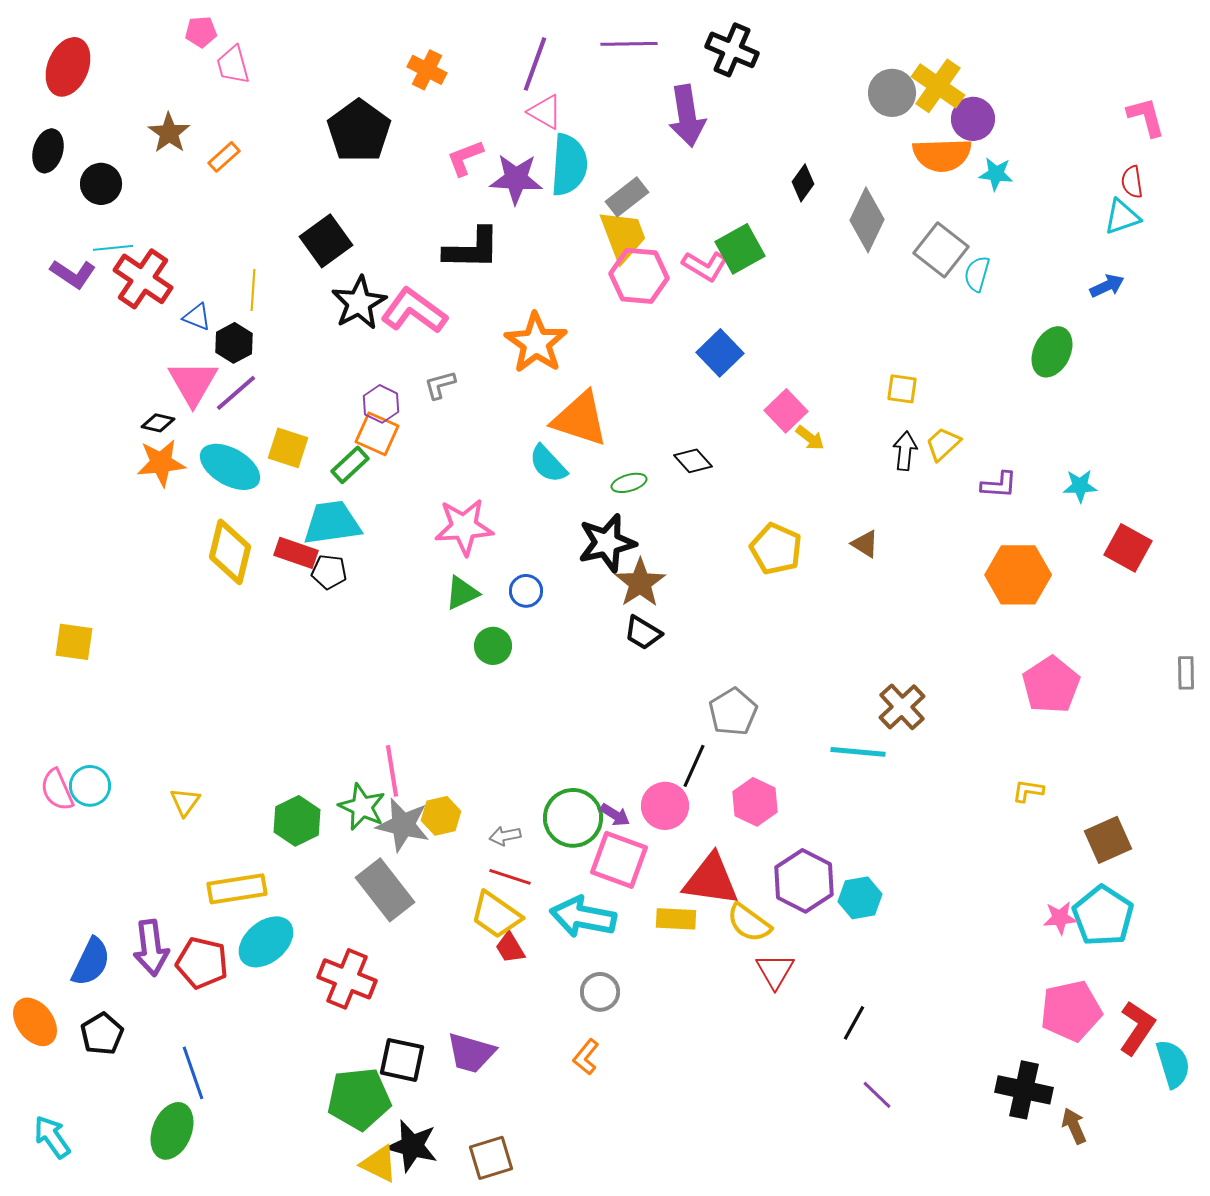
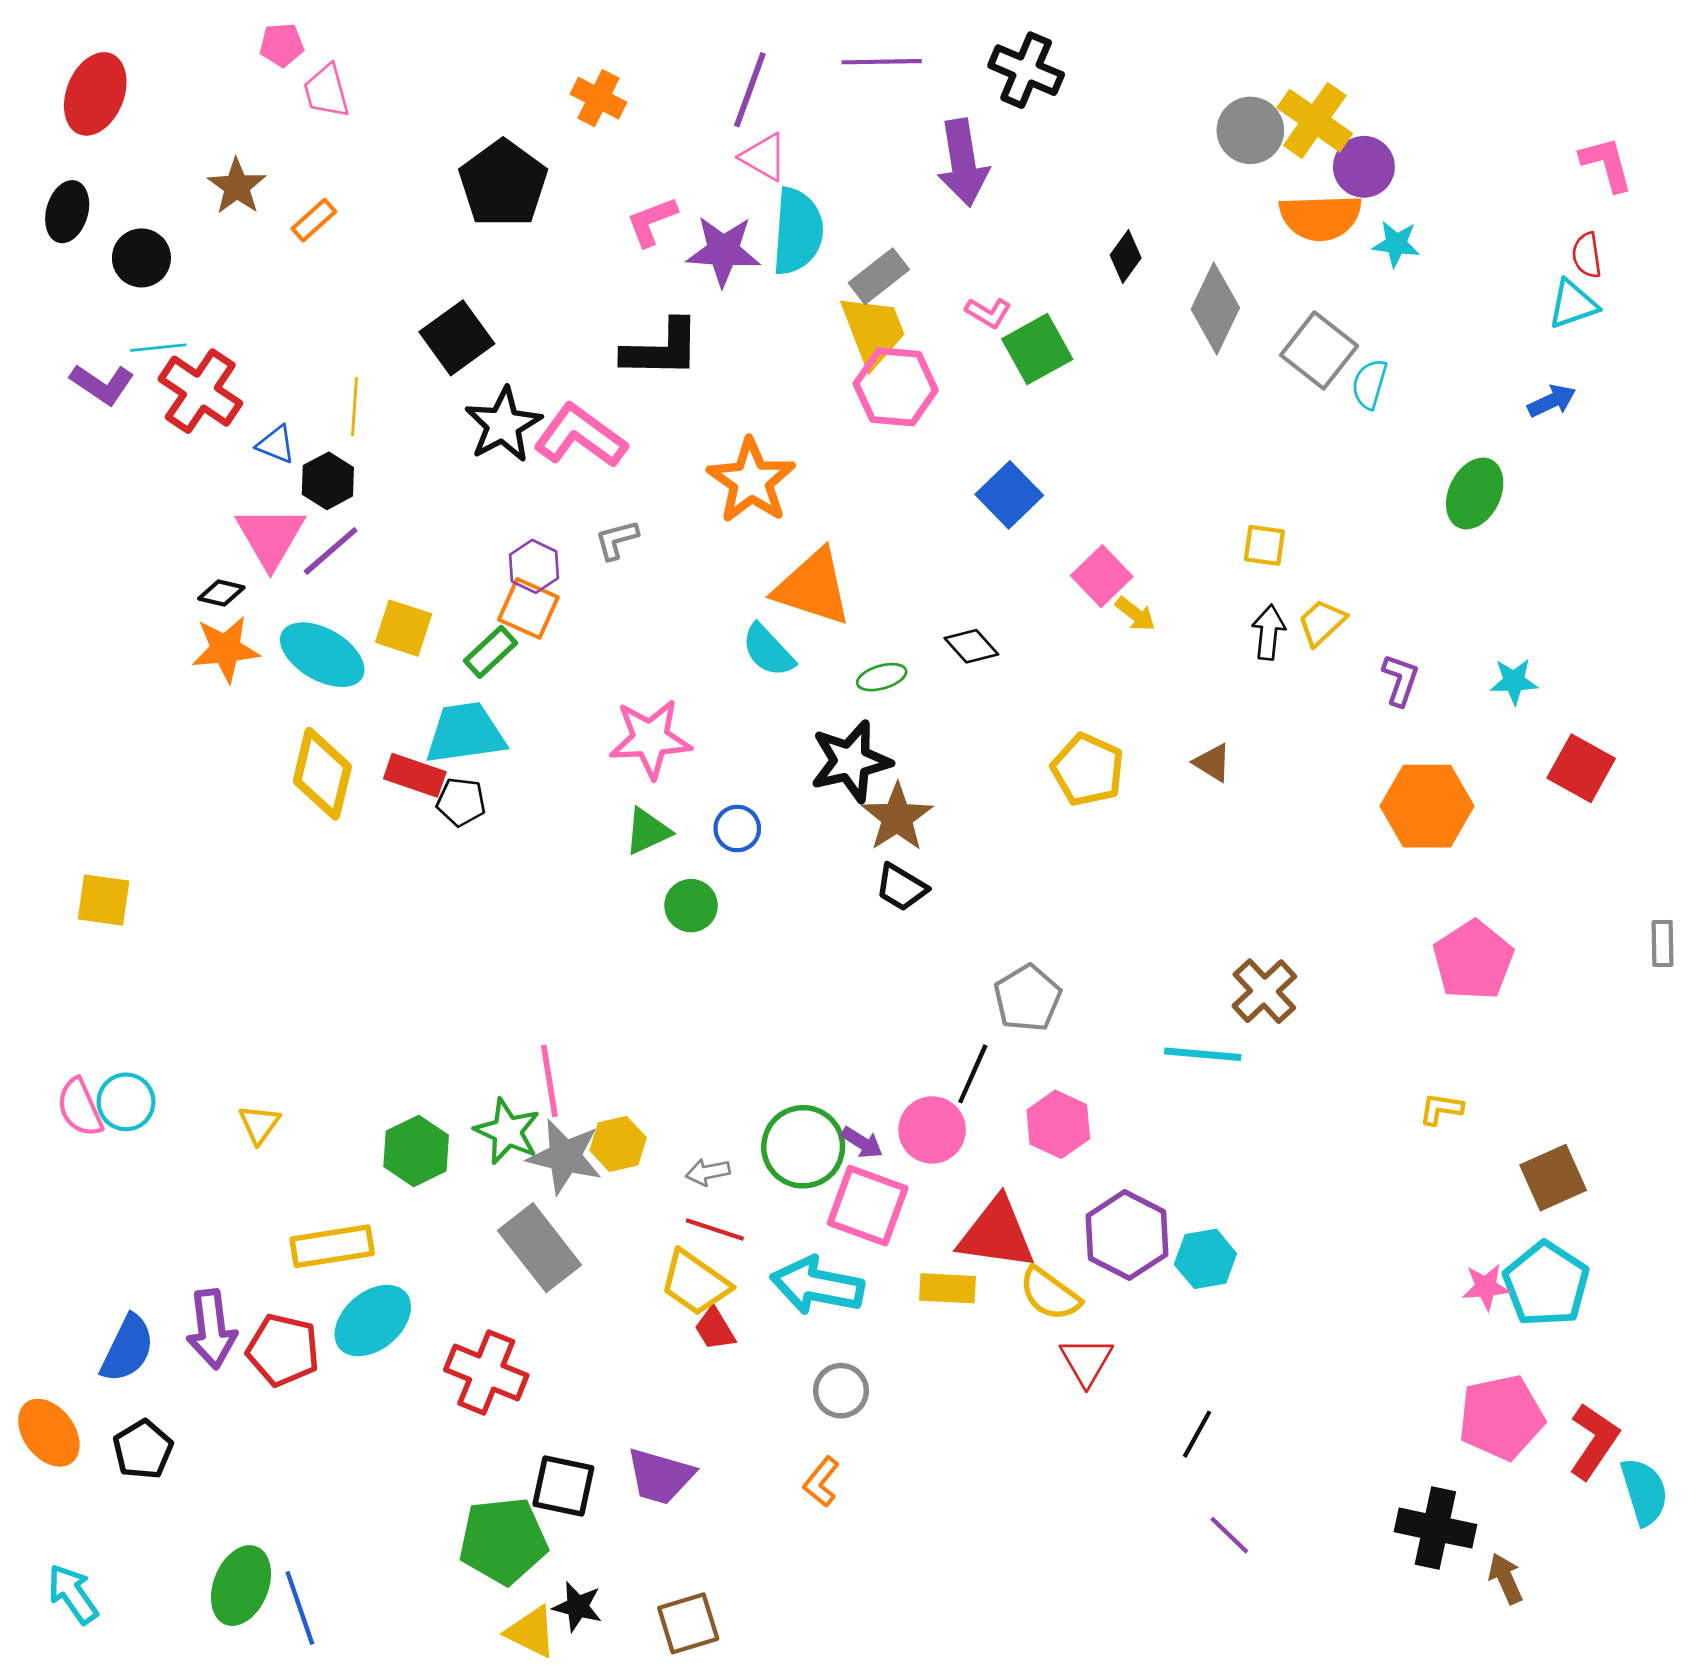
pink L-shape: (705, 266) -> (988, 313), moved, size x0.7
purple L-shape: (999, 485) -> (1400, 680), turned -75
blue line: (193, 1073) -> (300, 1608), moved
black star: (412, 1146) -> (577, 1607), size x0.7

